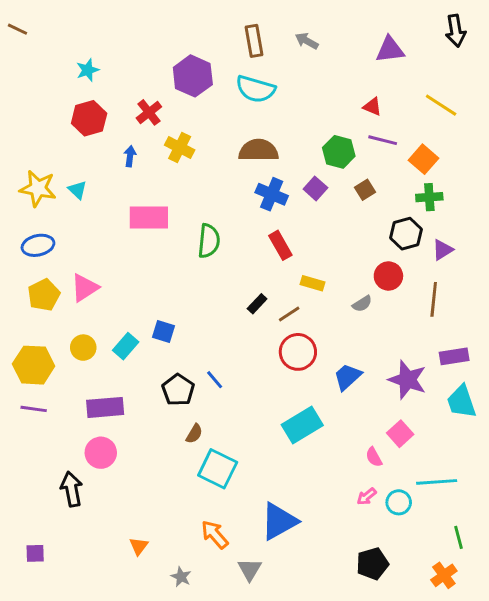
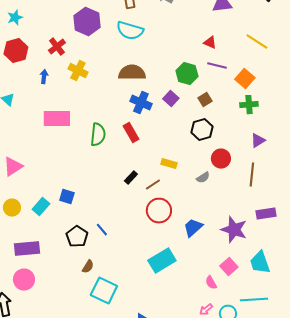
black hexagon: (406, 234) -> (202, 130), moved
red rectangle: (280, 245) -> (131, 133), moved
cyan trapezoid: (461, 402) -> (260, 263), moved

